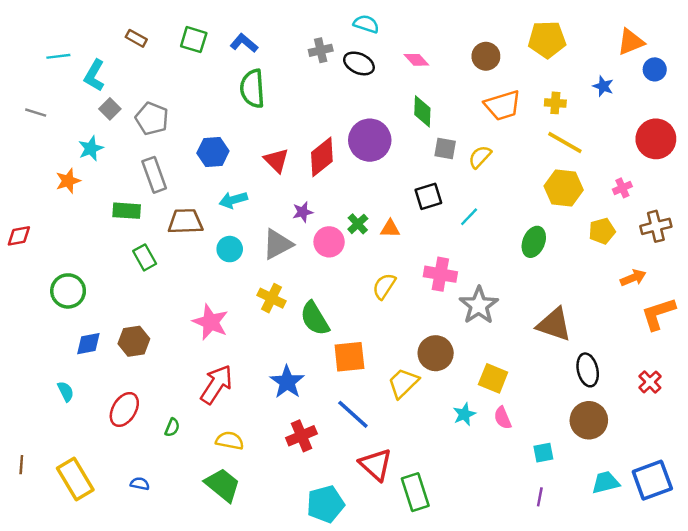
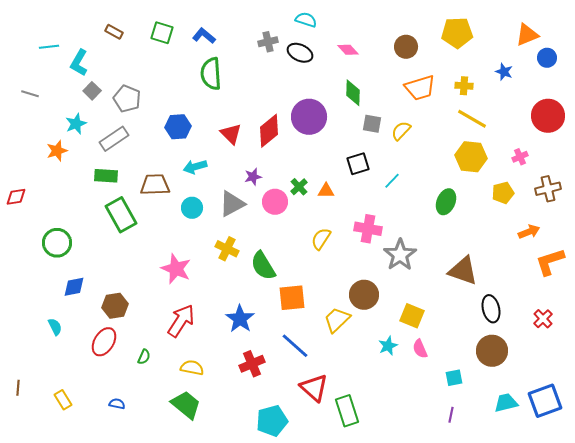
gray rectangle: (154, 175) -> (114, 139), moved, turned 76
green rectangle: (145, 257) -> (121, 215), size x1.6
brown hexagon: (134, 341) -> (115, 306), moved
yellow rectangle: (75, 479) -> (63, 400), size x0.6

